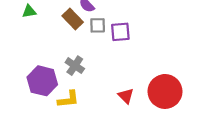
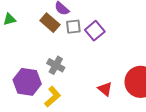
purple square: (120, 32) -> (95, 31), turned -30
yellow L-shape: (68, 99) -> (53, 97), turned -30

